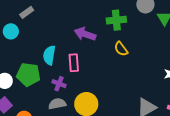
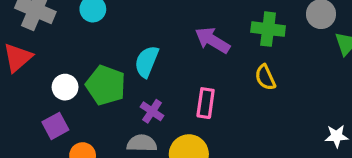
pink rectangle: (74, 63) -> (206, 103), moved

